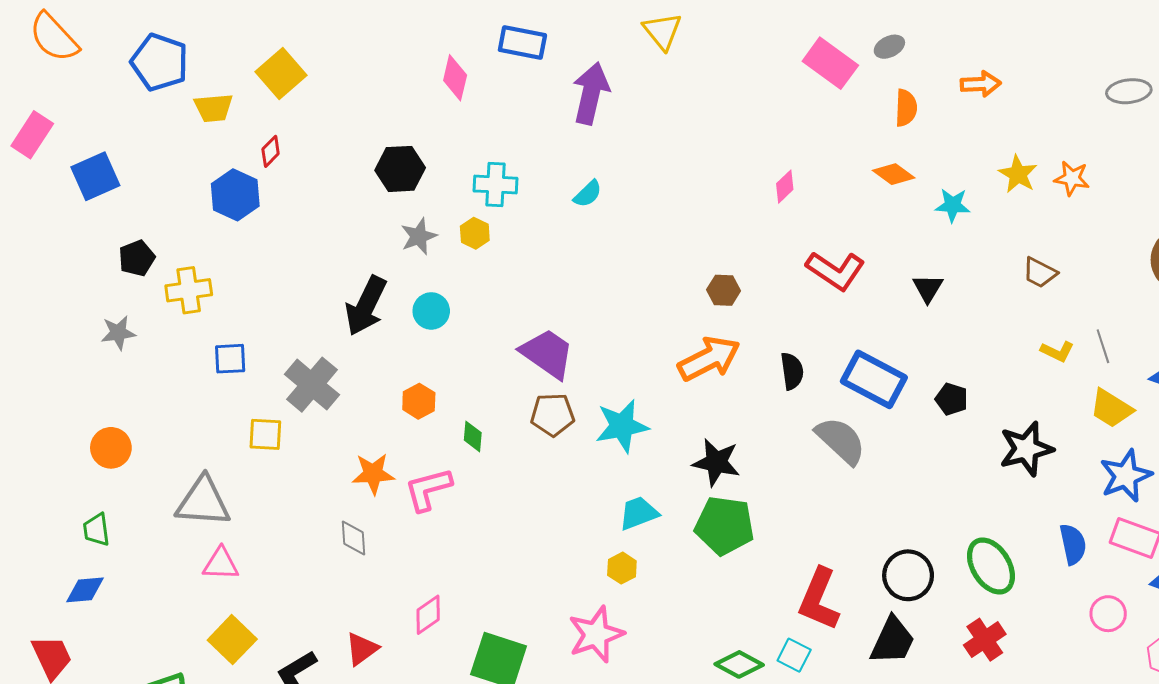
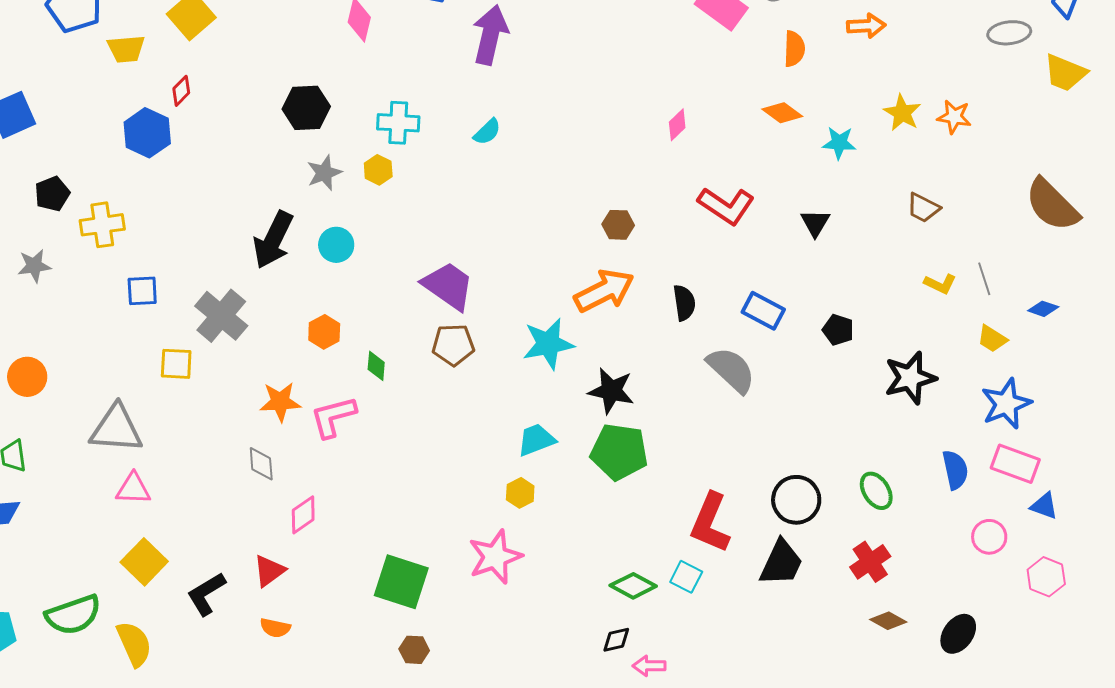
blue rectangle: (874, 379) -> (763, 311), size x0.7
yellow trapezoid: (1111, 408) -> (992, 339), size x0.7
cyan star: (622, 426) -> (548, 344), moved
green ellipse: (991, 566) -> (876, 491), size x0.7
pink diamond: (428, 615) -> (303, 515), moved

